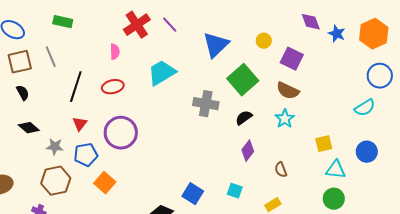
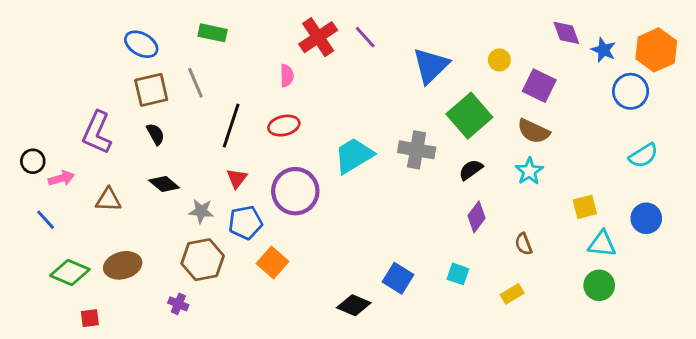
cyan trapezoid: (162, 73) -> (354, 156), moved
blue circle: (380, 76) -> (631, 91), moved

